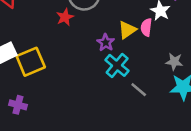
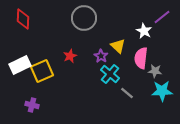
red star: (65, 17) -> (70, 56), moved
pink semicircle: (146, 27) -> (141, 58), moved, size x1.5
yellow triangle: (127, 30) -> (118, 46), turned -42

